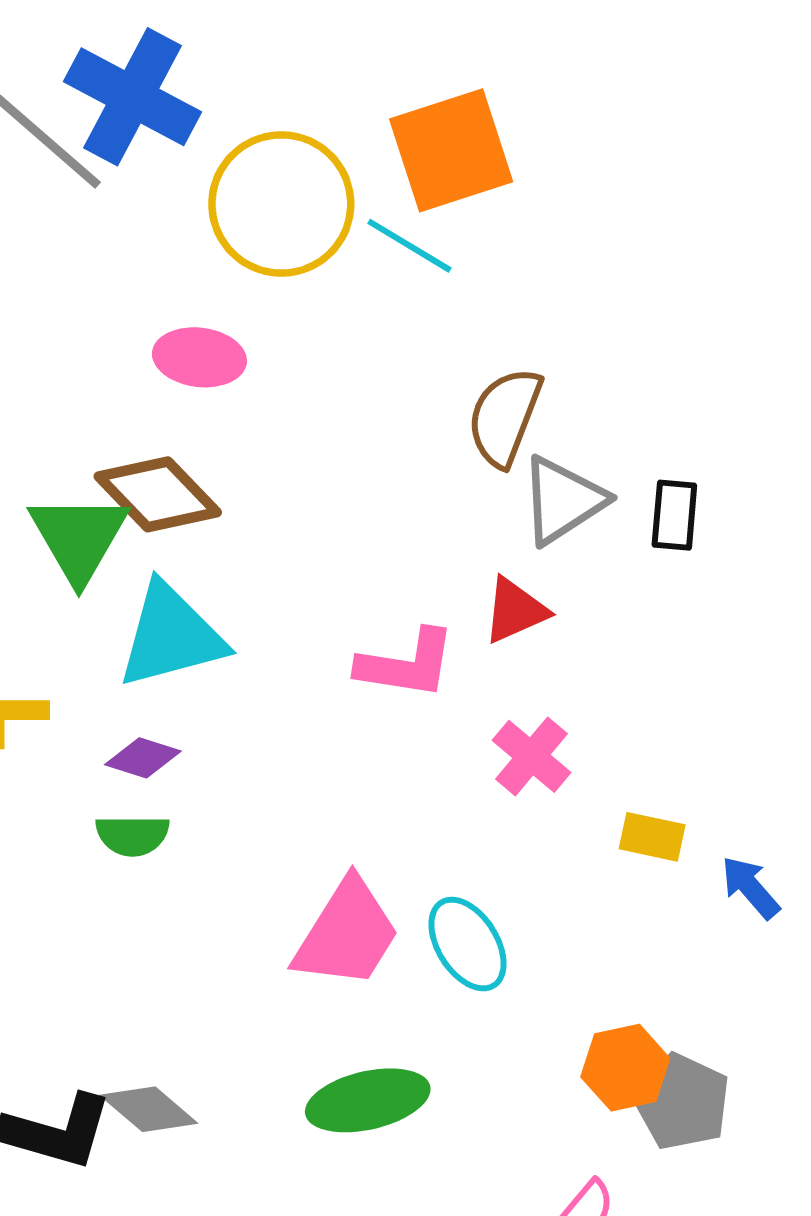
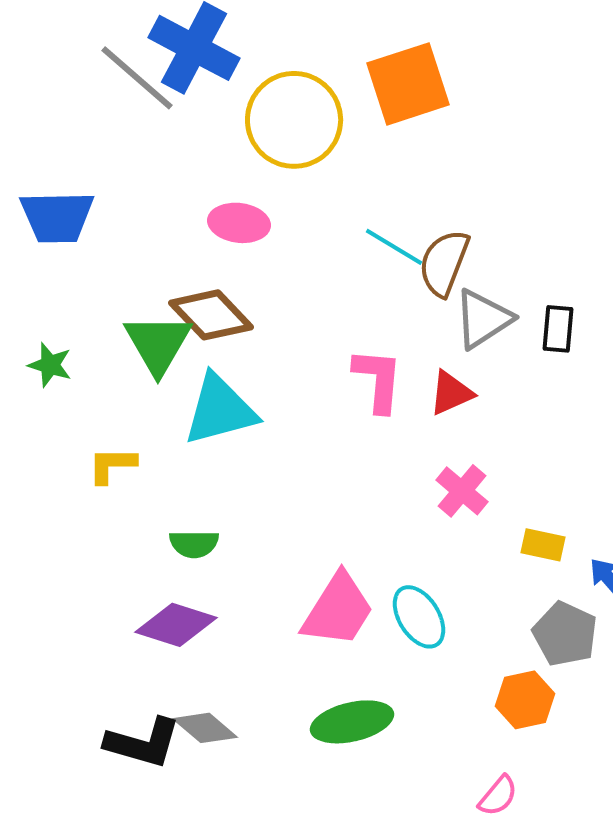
cyan line: (409, 246) -> (394, 247), moved
pink L-shape: (406, 664) -> (378, 380), moved, turned -94
purple diamond: (143, 758) -> (176, 625), moved, size x1.6
gray pentagon: (682, 1102) -> (565, 634), moved

